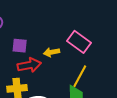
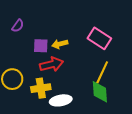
yellow arrow: (52, 52) -> (60, 44), moved

